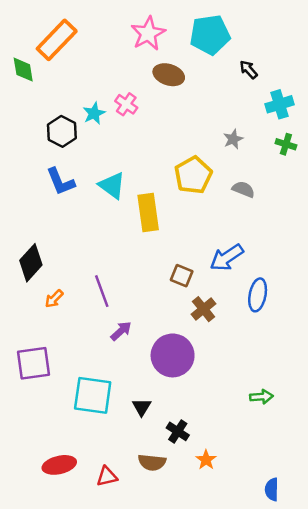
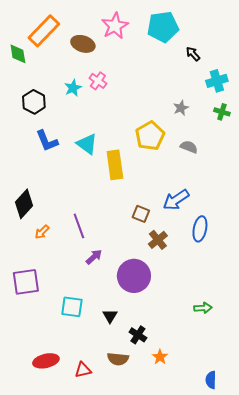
brown ellipse: (169, 75) -> (83, 44), moved
black hexagon: (62, 131) -> (34, 102), moved
cyan square: (93, 395) -> (72, 307), size x0.7

